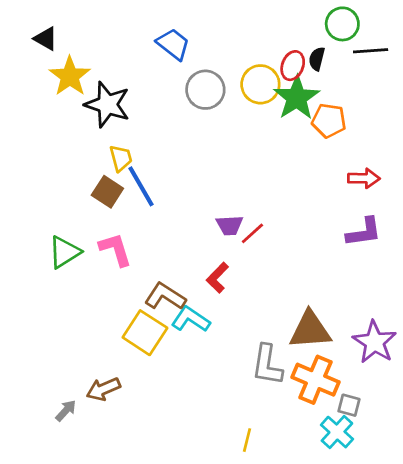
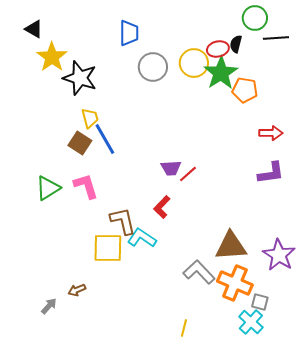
blue trapezoid: (173, 44) -> (129, 33), turned 52
red ellipse: (293, 66) -> (218, 49), turned 55
brown L-shape: (165, 296) -> (123, 221), turned 44
yellow square: (145, 333) -> (108, 248), turned -32
gray L-shape: (267, 365) -> (199, 272), turned 128
brown arrow: (103, 389) -> (77, 290), size x0.7

